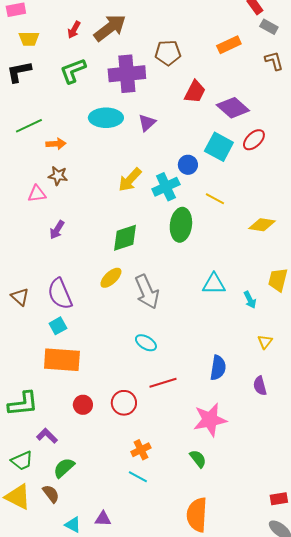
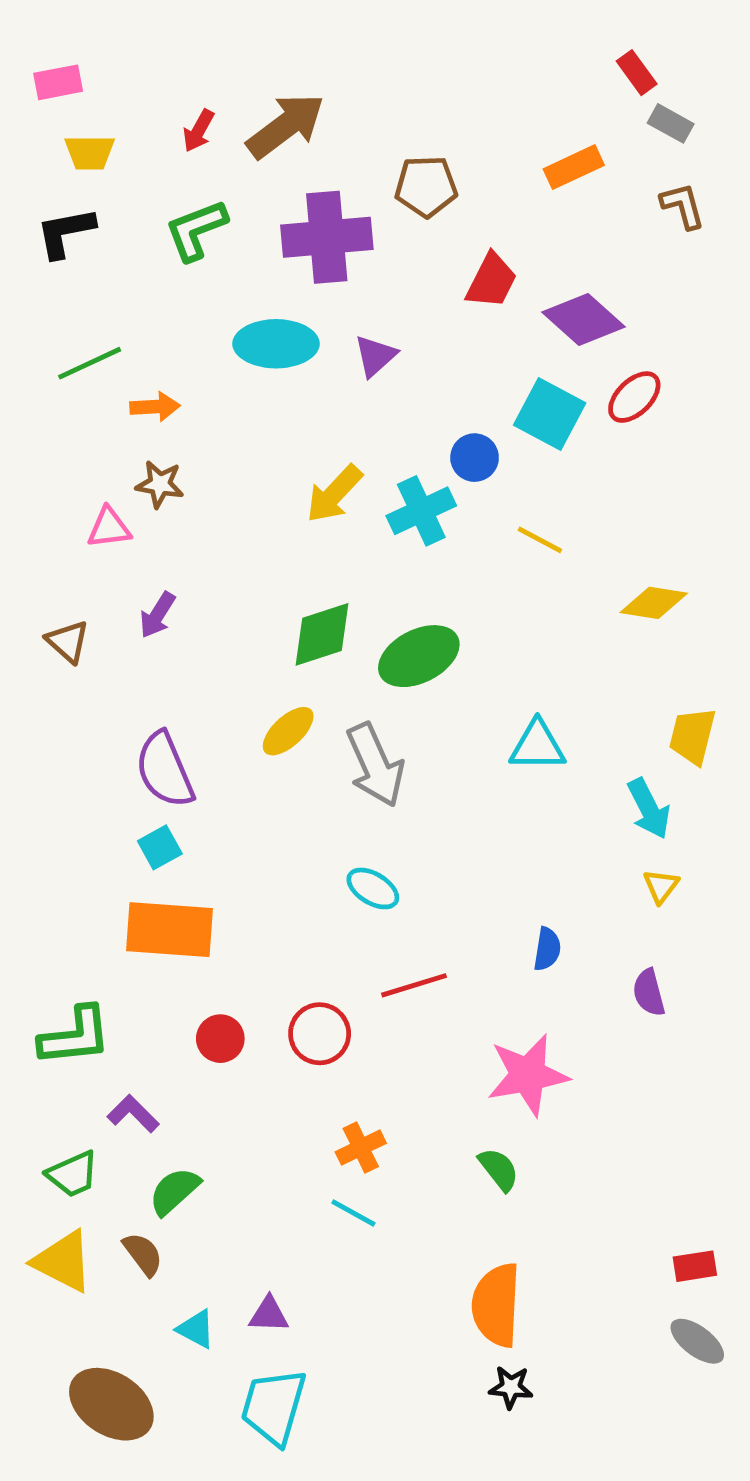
green ellipse: (181, 225) -> (419, 656), moved, turned 56
brown triangle: (20, 297) -> (68, 642), moved
cyan arrow: (250, 300) -> (649, 809), moved, size x1.4
blue semicircle: (218, 368) -> (547, 949), size x0.7

